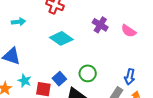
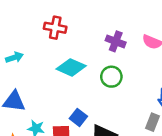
green circle: (88, 73) -> (111, 77), moved

